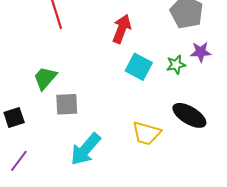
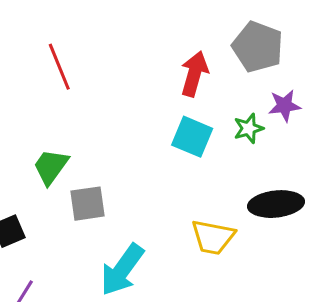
red arrow: (122, 29) -> (194, 74), moved
black ellipse: (189, 115) -> (276, 204), turned -32

